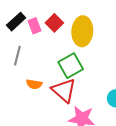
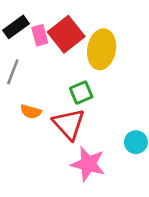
red square: (54, 23) -> (66, 34), size x1.5
green square: (71, 66) -> (81, 93), size x0.7

